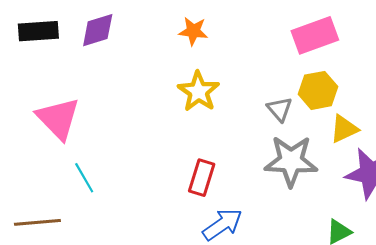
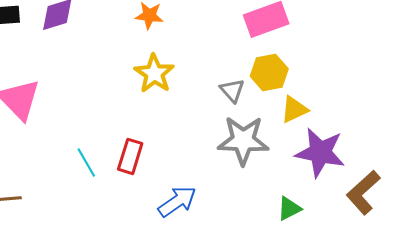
cyan line: (84, 178) -> (86, 162), moved
red rectangle: (202, 178) -> (130, 156), moved

